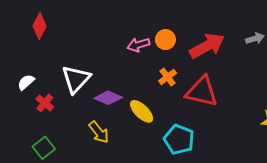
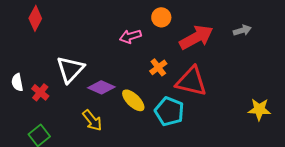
orange circle: (165, 40) -> (161, 17), moved
white semicircle: (26, 82) -> (17, 82), moved, turned -60
cyan pentagon: (179, 139) -> (169, 111), moved

